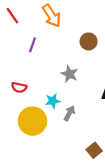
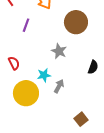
brown circle: (89, 41) -> (76, 22), size x1.5
red semicircle: (19, 87) -> (14, 63), turned -128

